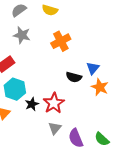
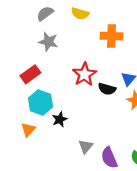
orange cross: (61, 41) -> (112, 36), moved, turned 30
red star: (54, 103) -> (84, 74), moved

